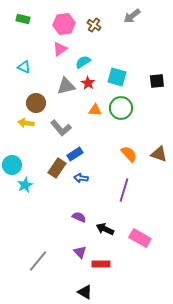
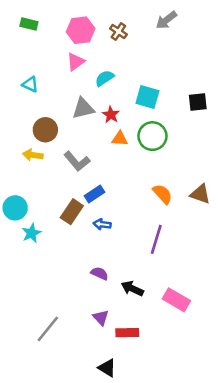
red star: (88, 83) -> (111, 115), moved

